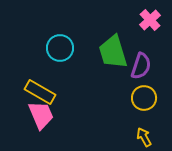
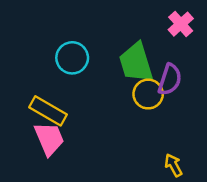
yellow circle: (144, 98) -> (148, 94), moved

